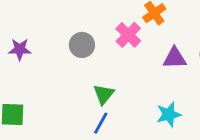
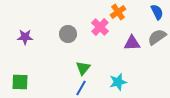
cyan star: (169, 114) -> (118, 82), moved

